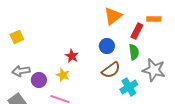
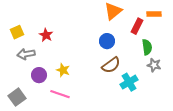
green semicircle: (134, 52) -> (147, 47), moved
red star: (72, 56) -> (46, 35), moved
gray star: (154, 70) -> (154, 65), size x0.6
gray arrow: (21, 71) -> (26, 54), moved

